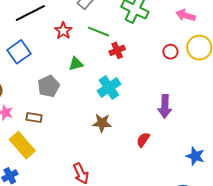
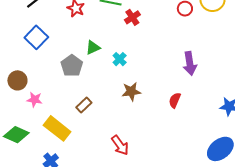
green triangle: (76, 64) -> (93, 47), moved
cyan cross: (109, 88) -> (120, 59), moved, size x0.6
brown rectangle: (34, 118) -> (84, 105), moved, turned -42

